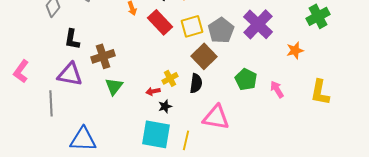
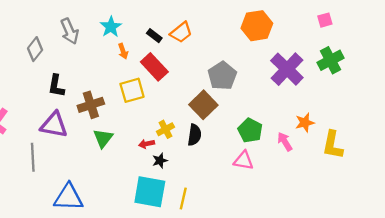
purple cross: (258, 24) -> (287, 69), moved
yellow square: (192, 26) -> (132, 90), moved
orange star: (295, 50) -> (305, 123), moved
pink triangle: (216, 117) -> (243, 161), moved, size x0.7

